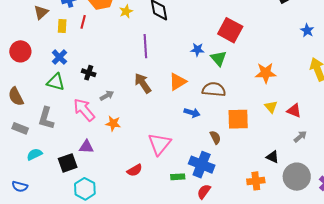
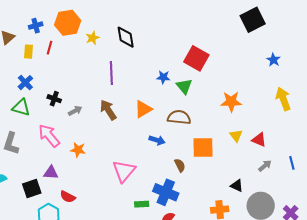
gray arrow: (107, 96) -> (75, 111), moved
red semicircle: (135, 170) -> (68, 197), moved, turned 56

